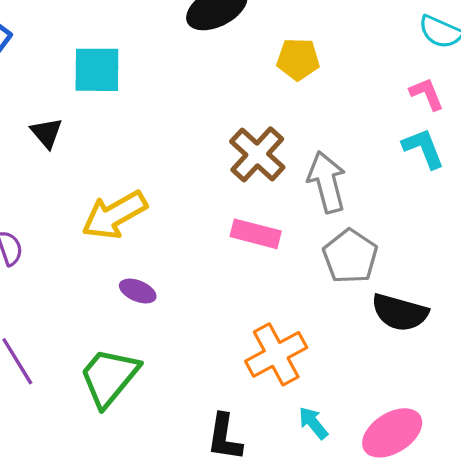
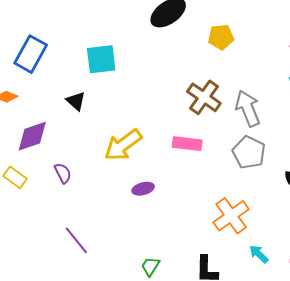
pink rectangle: (256, 234) -> (187, 144), moved
gray pentagon: (350, 256) -> (249, 152), moved
purple ellipse: (138, 291) -> (143, 189), turned -30
green trapezoid: (109, 377) -> (150, 266), moved, size x0.5

